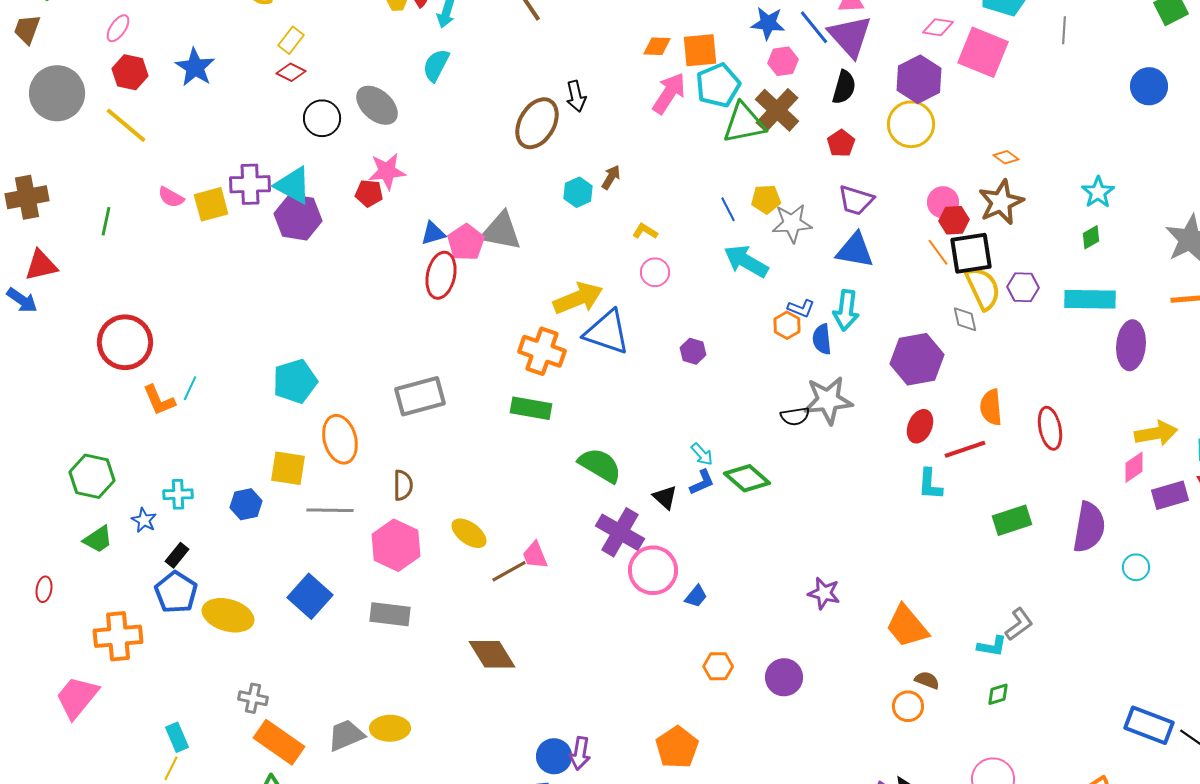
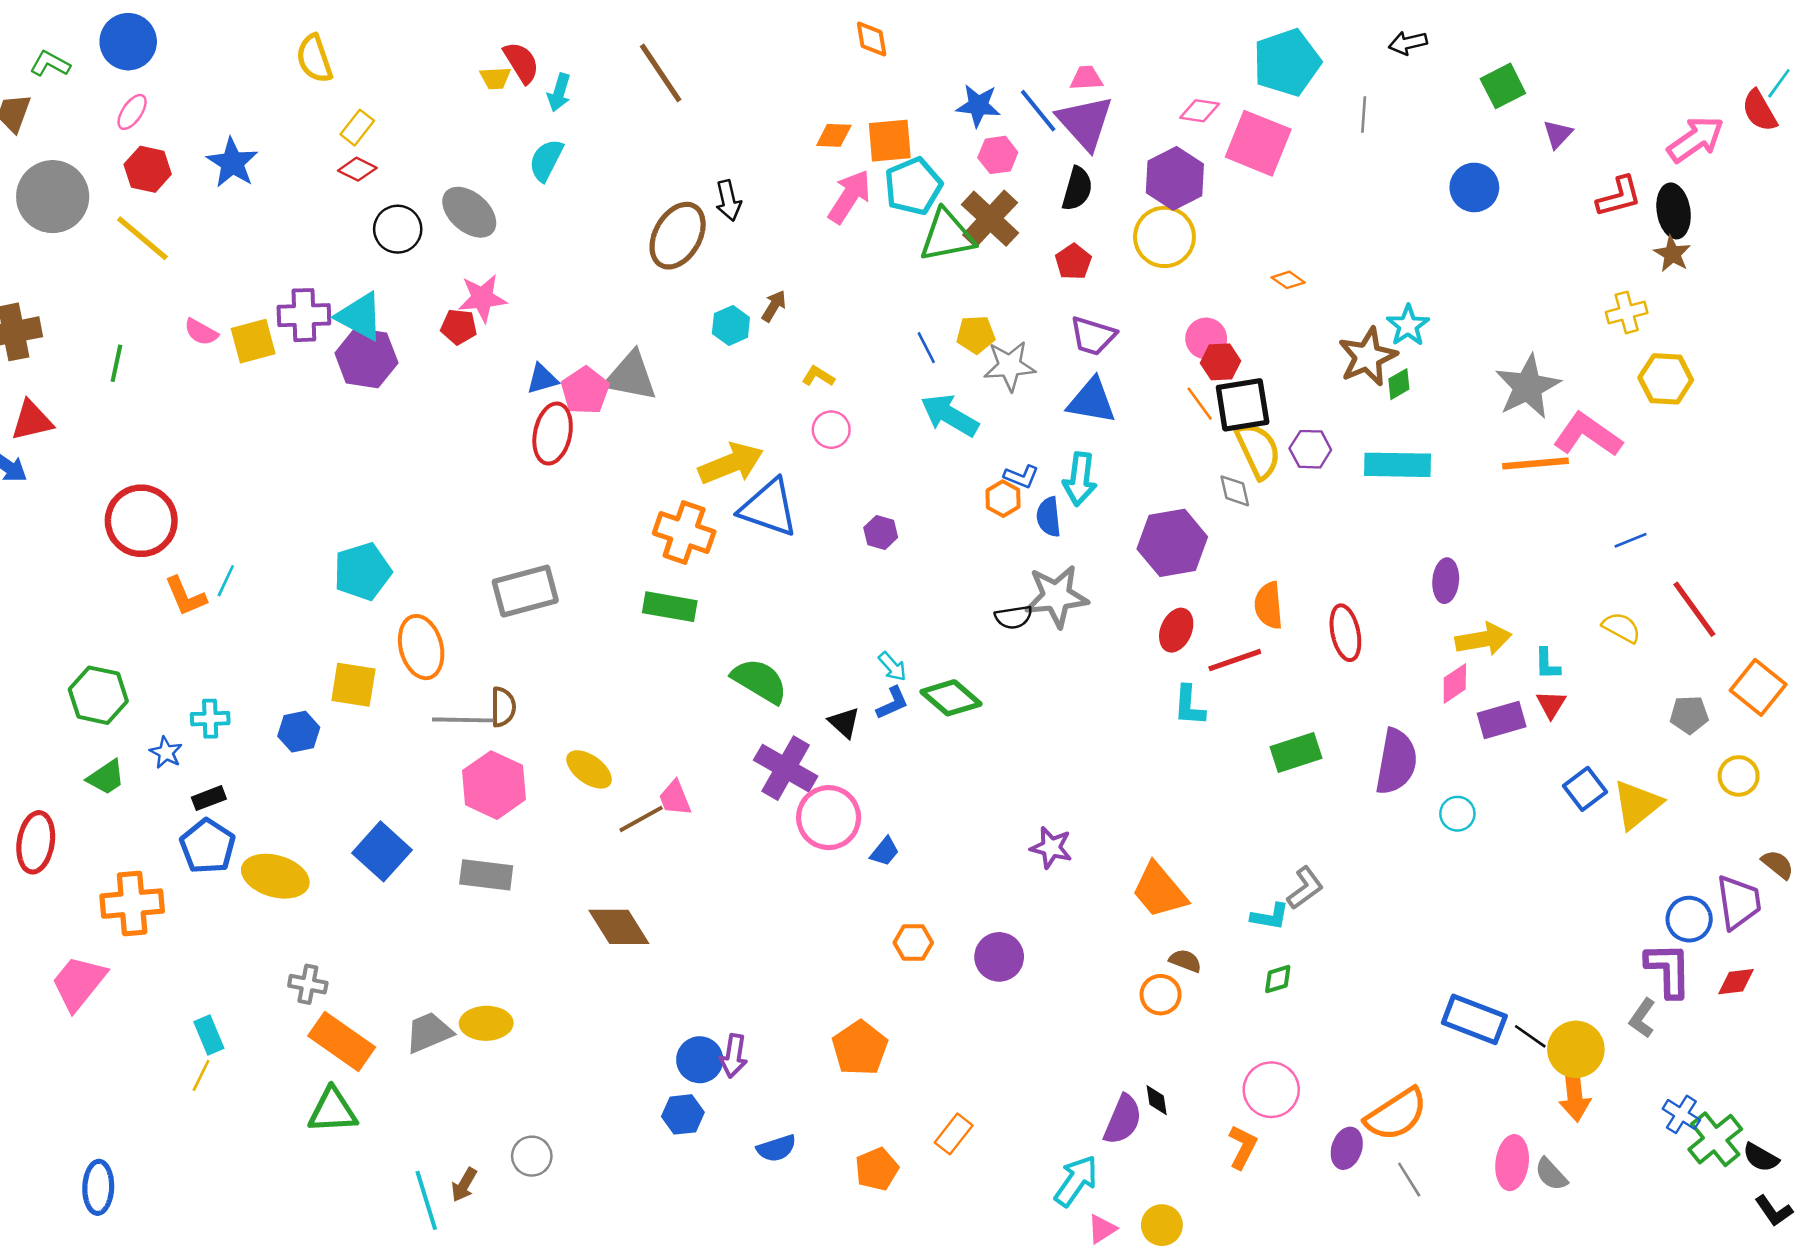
brown star: (1001, 202) -> (1368, 357), moved
purple ellipse: (1131, 345) -> (1446, 581), moved, size x0.7
gray line: (330, 510) -> (463, 720), moved
black rectangle: (177, 555) -> (209, 798), turned 30
red ellipse: (44, 589) -> (36, 842), size x1.8

